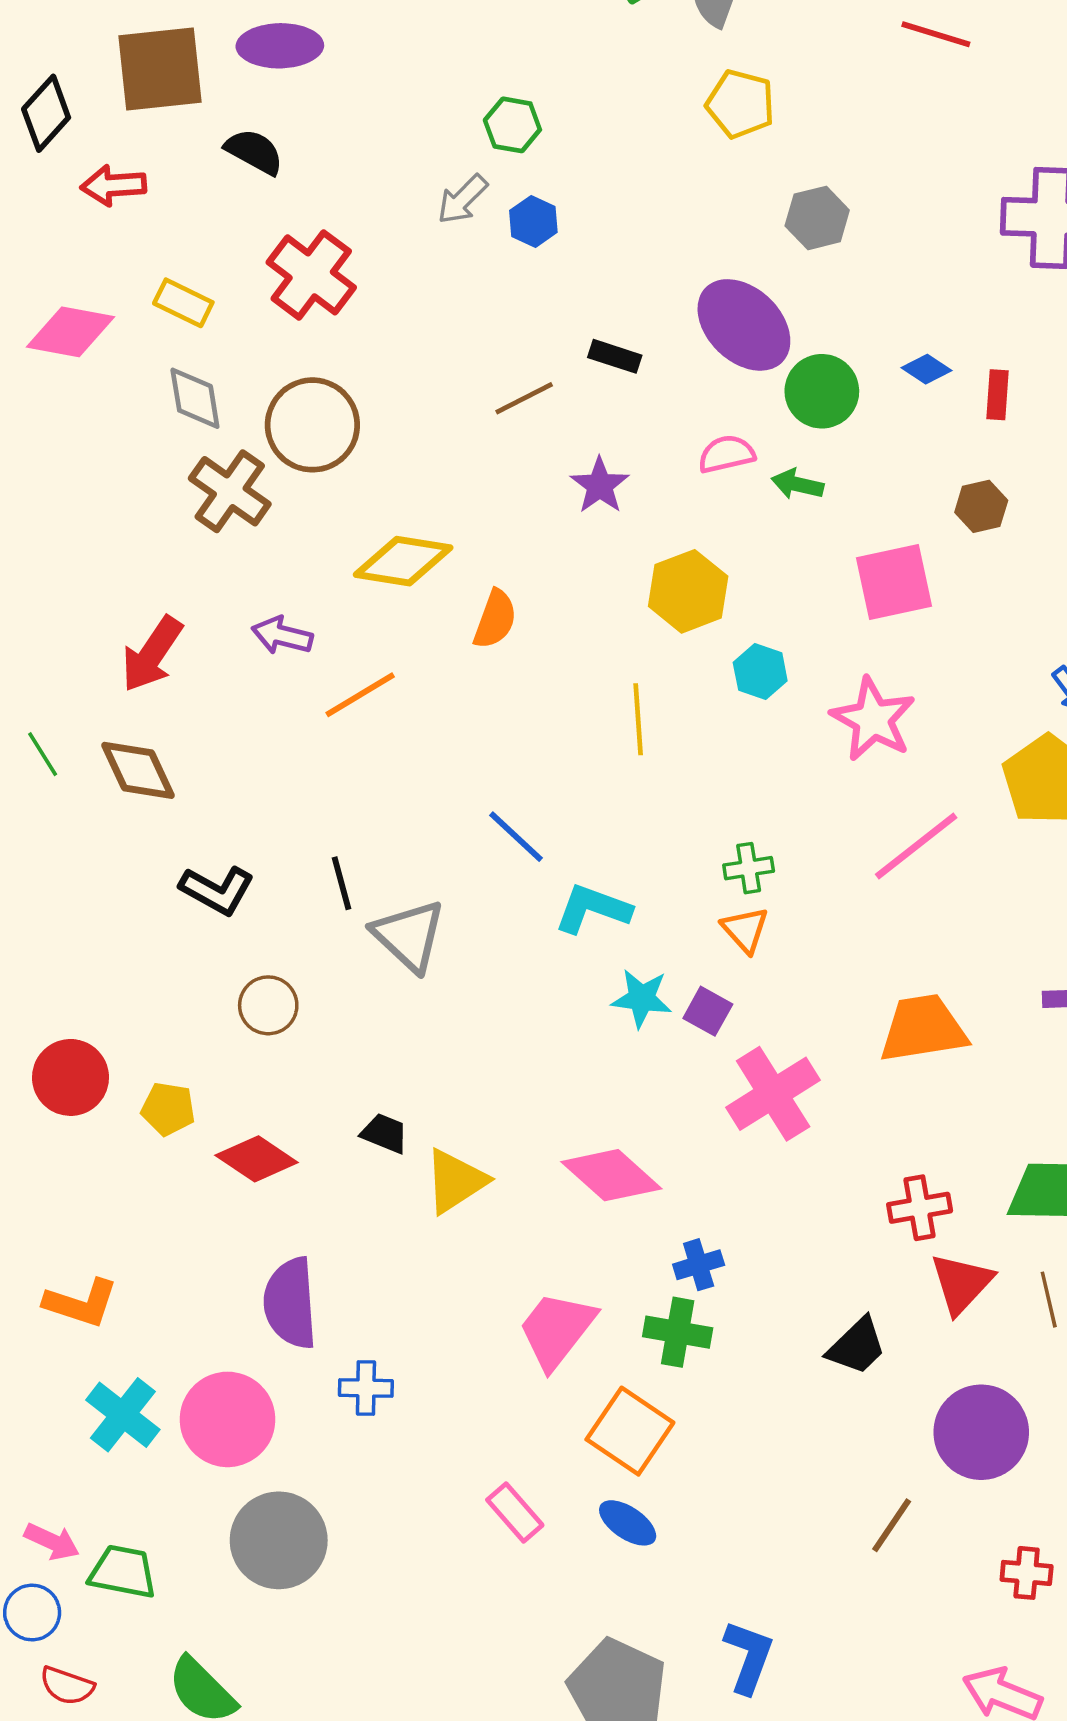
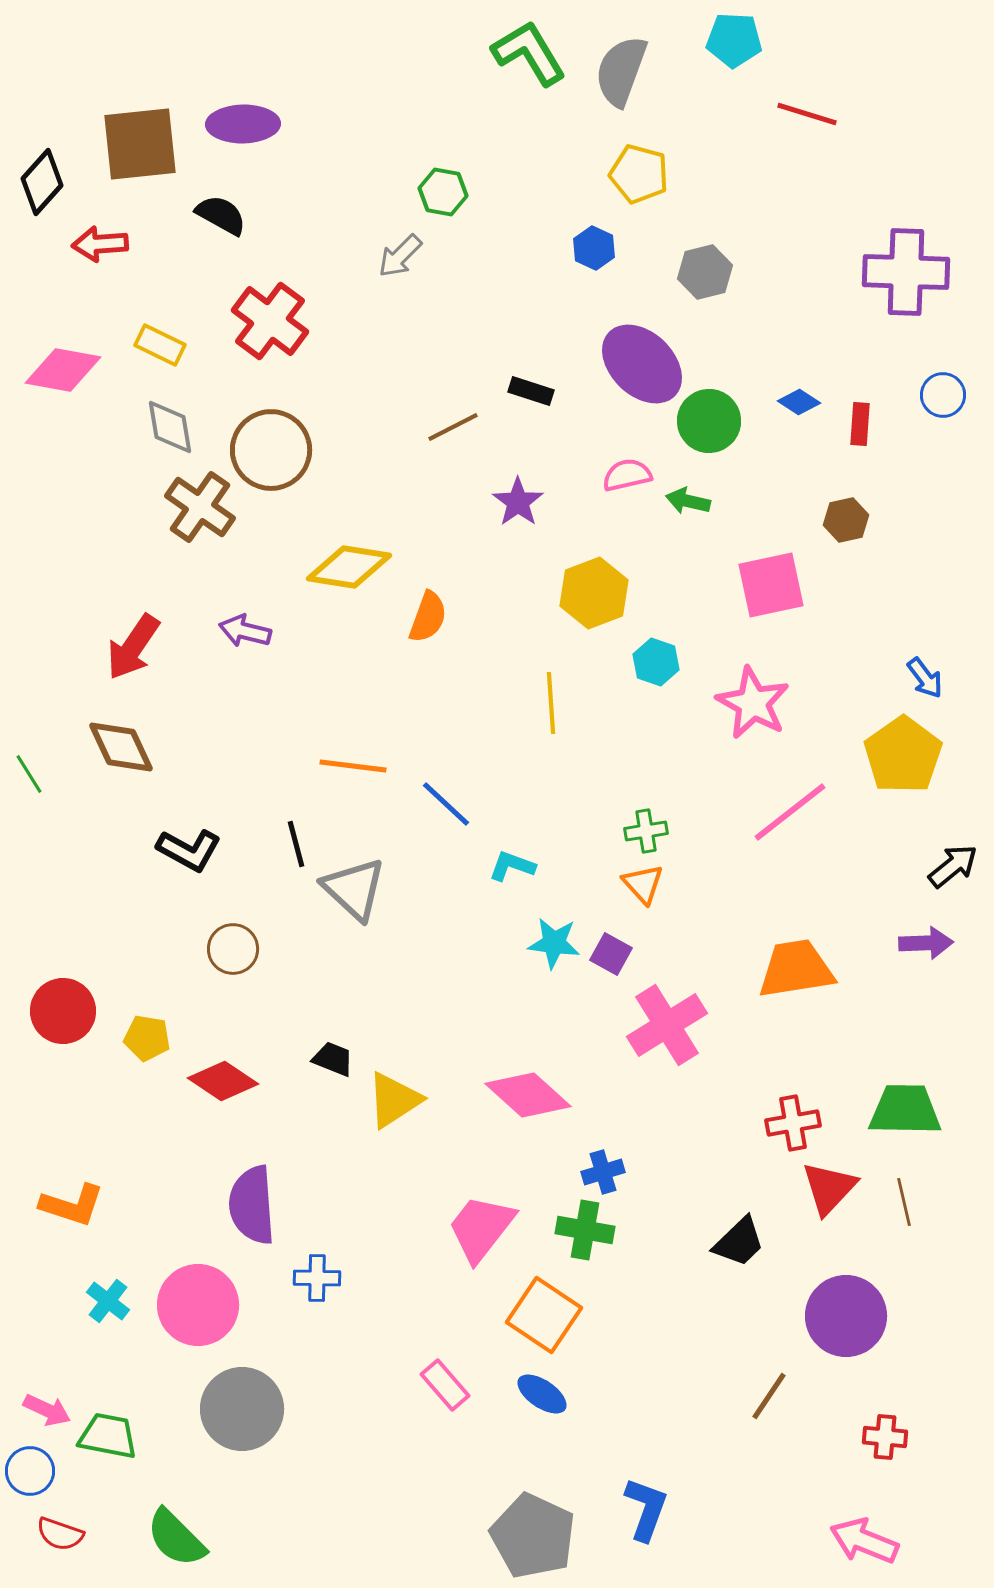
blue hexagon: (533, 221) -> (594, 248), moved
orange line: (360, 695) -> (353, 766), moved, turned 38
green line: (43, 754) -> (29, 774), moved
cyan L-shape: (593, 909) -> (512, 866), size x0.7
cyan cross: (123, 1415) -> (108, 1301), size x0.7

